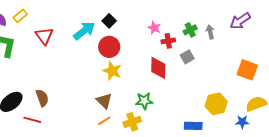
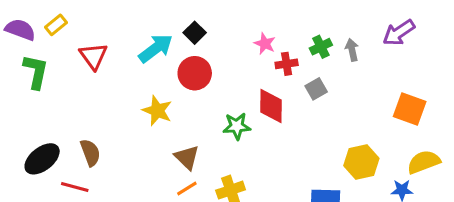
yellow star: (112, 71) -> (157, 111), moved
green star: (144, 101) -> (237, 126), moved

